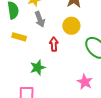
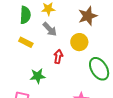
gray arrow: (40, 19) -> (50, 29), turned -35

